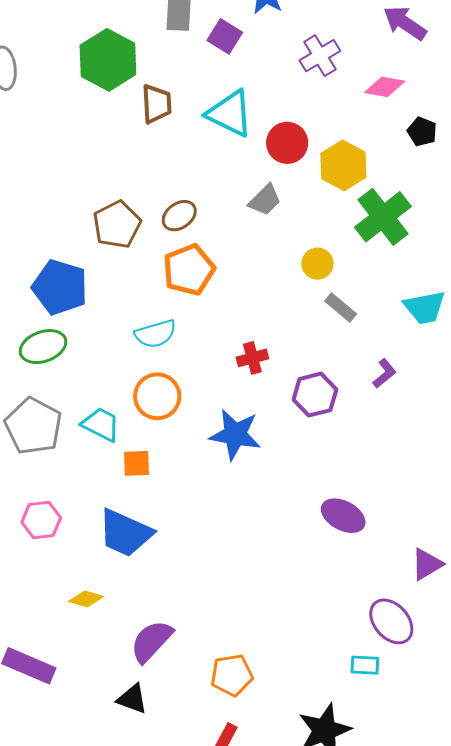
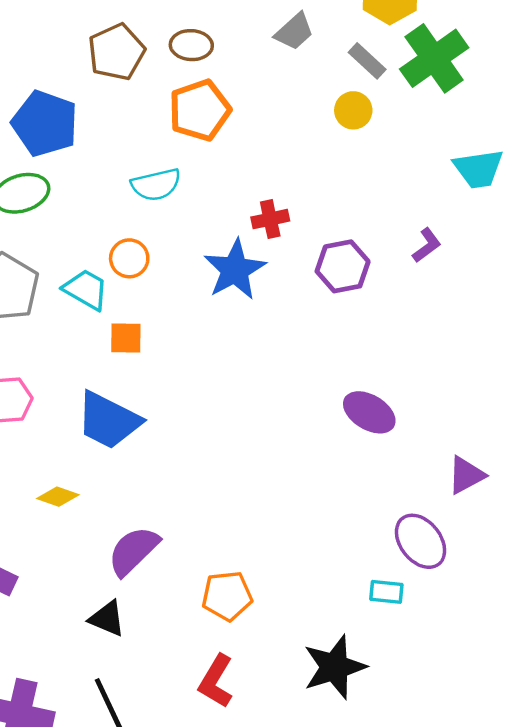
brown ellipse: (179, 216) -> (191, 45), turned 36
gray rectangle: (341, 308) -> (367, 61), moved
orange circle: (157, 396) -> (129, 258), moved, size x0.7
blue star: (235, 435) -> (235, 270), moved, turned 30

